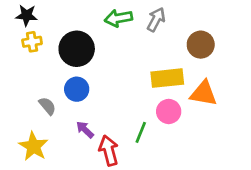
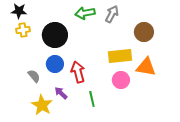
green line: (141, 132) -> (92, 99), moved, turned -35
yellow star: (33, 146) -> (42, 105), moved
red arrow: (109, 151) -> (78, 72), moved

